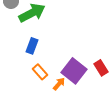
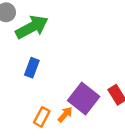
orange rectangle: (40, 72) -> (42, 117), moved, turned 70

